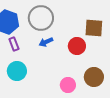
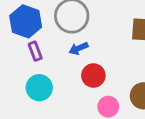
red circle: (77, 46) -> (93, 76), moved

